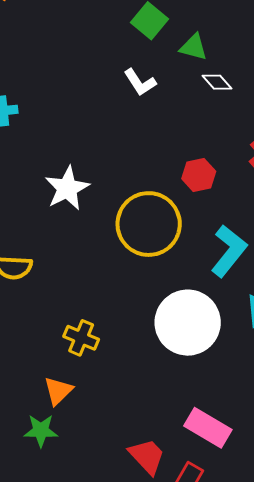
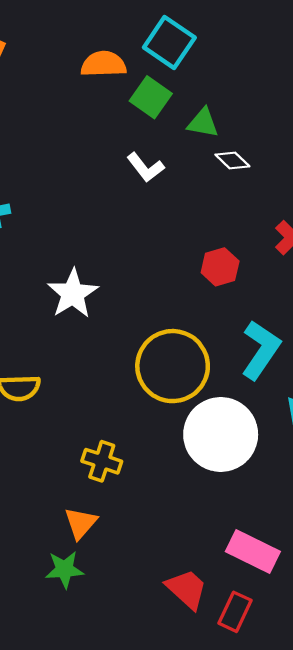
yellow circle: (149, 224) -> (173, 366), moved

